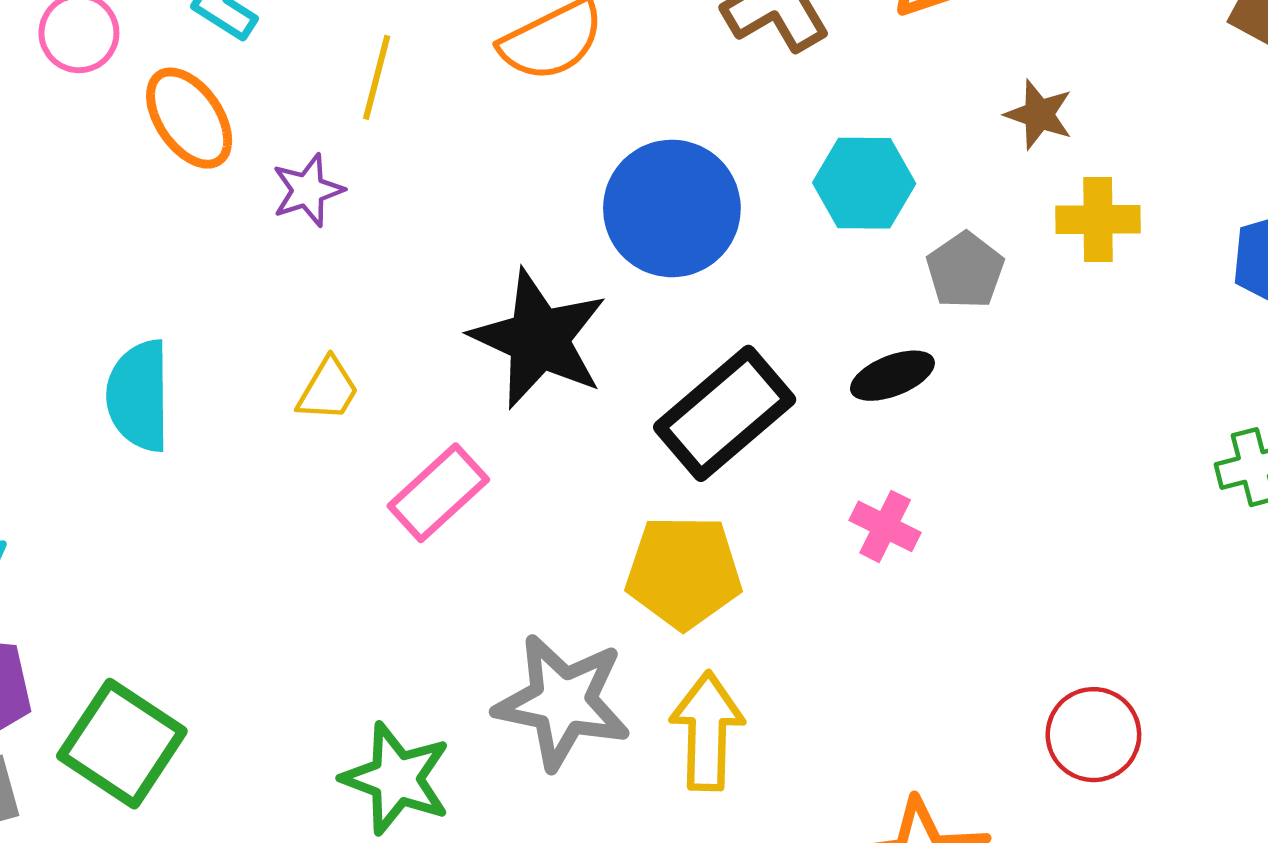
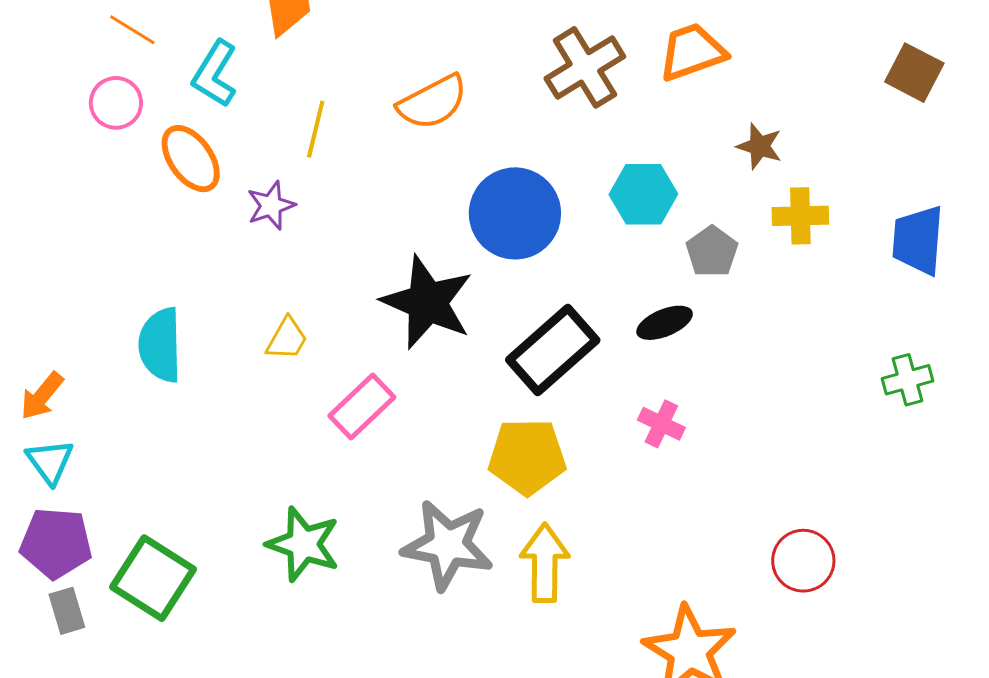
green star: (396, 779) -> (303, 544), moved

